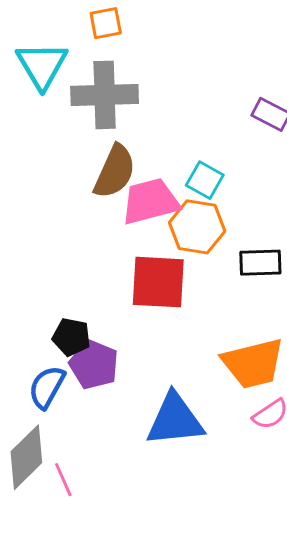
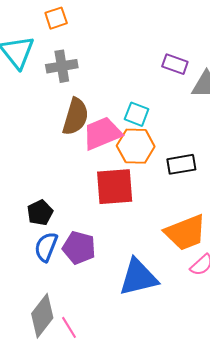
gray cross: (105, 95) -> (62, 66), size x0.7
black pentagon: (71, 337) -> (40, 213), moved, turned -30
blue semicircle: (47, 387) -> (46, 247), moved

